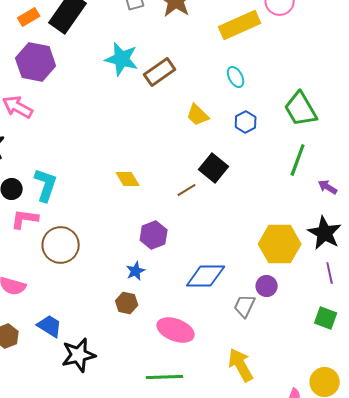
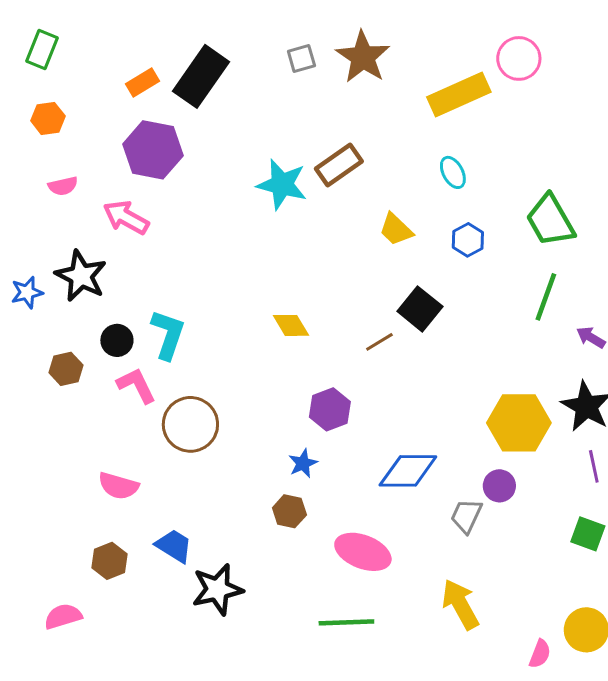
cyan star: (122, 59) -> (282, 184), moved
pink L-shape: (25, 219) -> (136, 385), turned 56

